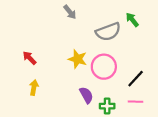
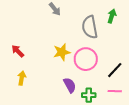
green arrow: (132, 20) -> (112, 16), turned 56
gray semicircle: (108, 32) -> (90, 27), turned 100
yellow star: (78, 59) -> (62, 52), turned -30

